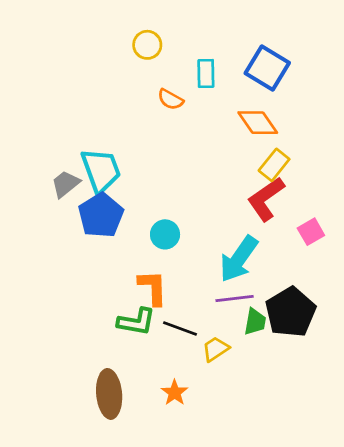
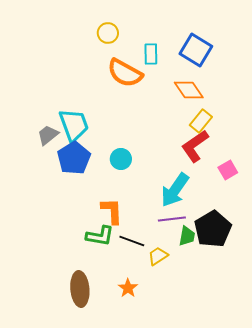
orange semicircle: (170, 99) -> (125, 73), size x1.8
cyan circle: (165, 234) -> (121, 159), moved

